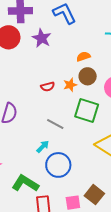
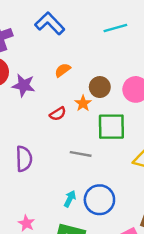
purple star: (42, 38) -> (24, 85), moved
orange semicircle: (83, 56) -> (63, 70), moved
cyan arrow: (43, 147) -> (70, 199), moved

